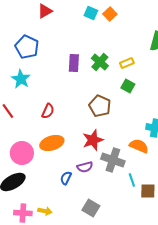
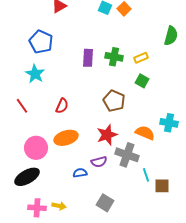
green cross: (100, 62) -> (114, 57), turned -30
orange semicircle: (139, 146) -> (145, 133), moved
blue semicircle: (66, 178) -> (80, 173), turned 56

